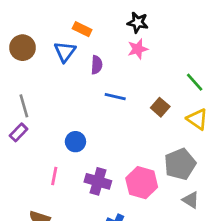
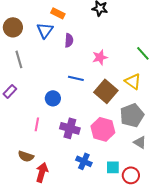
pink star: (138, 49) -> (100, 57), moved
blue line: (115, 97) -> (76, 78), moved
gray line: (24, 106) -> (19, 59), moved
brown square: (160, 107) -> (106, 91), moved, size x1.6
yellow triangle: (197, 119) -> (133, 81), moved

